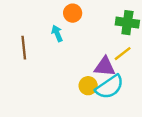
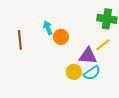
orange circle: (73, 13) -> (61, 37), moved
cyan semicircle: (110, 87) -> (92, 73), size x0.7

